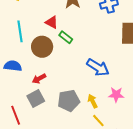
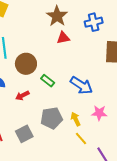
red triangle: (52, 22) -> (63, 38), moved, turned -40
green rectangle: (66, 37) -> (48, 81), moved
gray square: (36, 98) -> (24, 134), moved

